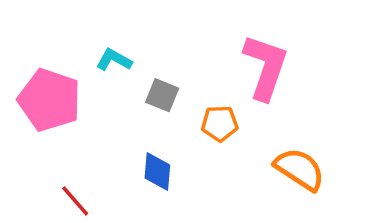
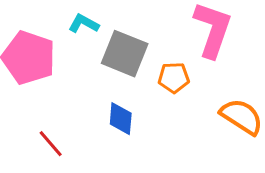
gray square: (162, 95) -> (125, 54), size x1.6

